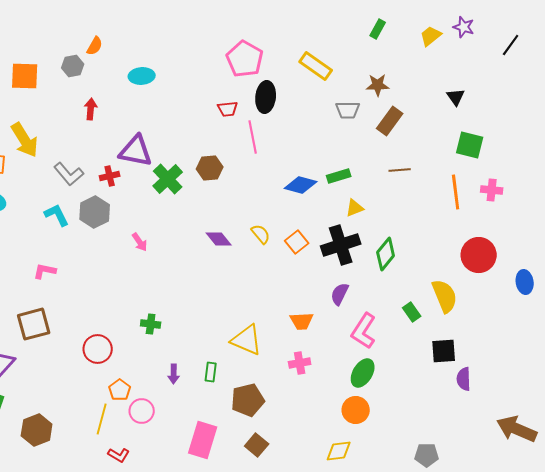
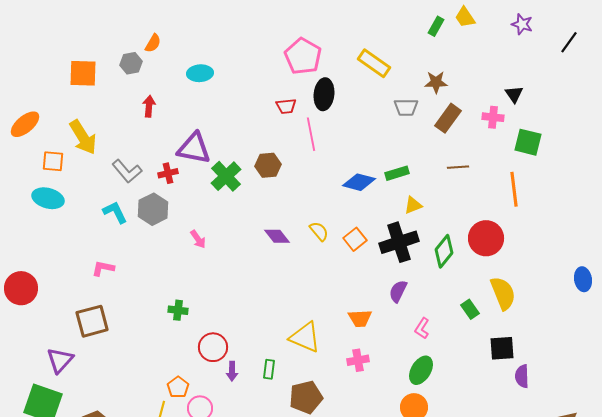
yellow trapezoid: (431, 36) -> (465, 17), moved, turned -85
pink cross: (492, 190) -> (493, 117), moved
red circle: (479, 255) -> (486, 238), moved
green cross: (151, 324) -> (178, 310), moved
pink L-shape: (364, 331) -> (422, 328), size x0.6
red circle: (98, 349) -> (213, 347), moved

